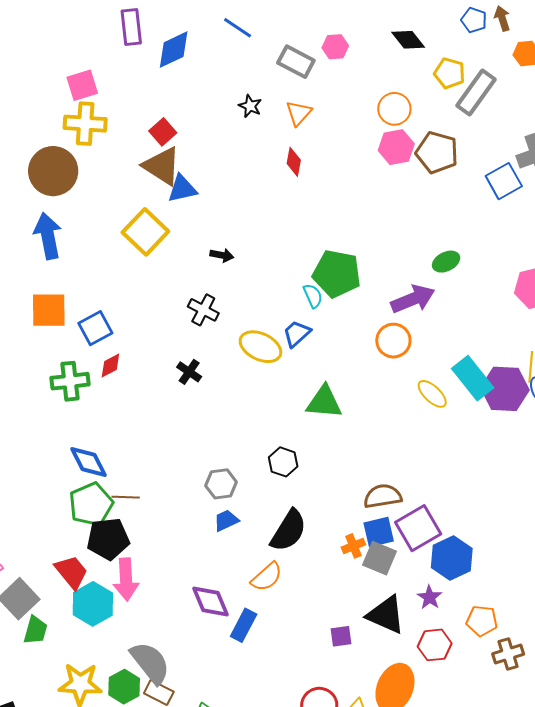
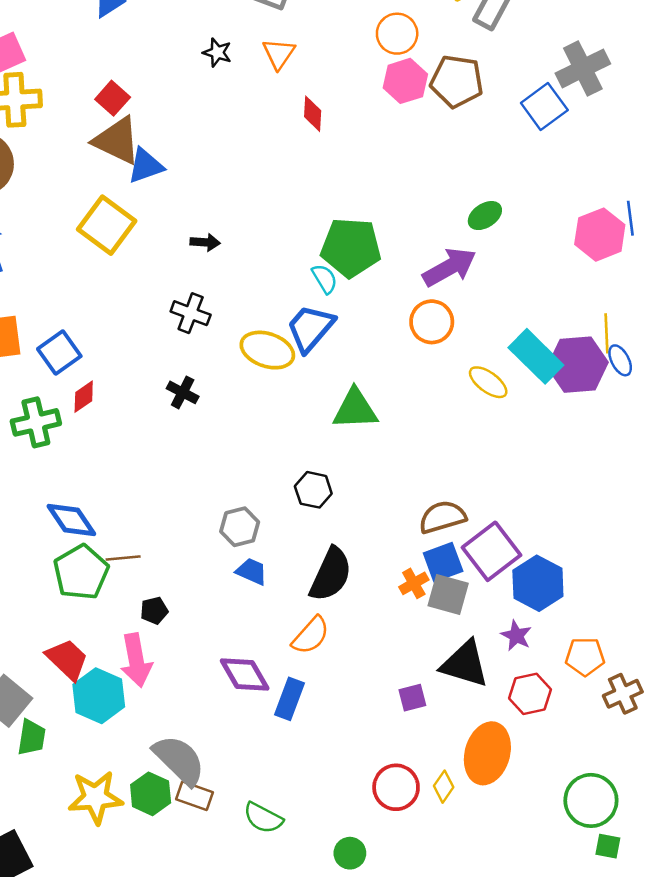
red diamond: (294, 162) -> (313, 114), moved
blue trapezoid: (297, 334) -> (310, 328), size x1.4
blue trapezoid: (226, 520) -> (252, 571), turned 56
black pentagon: (108, 539) -> (154, 611), moved, size x0.5

